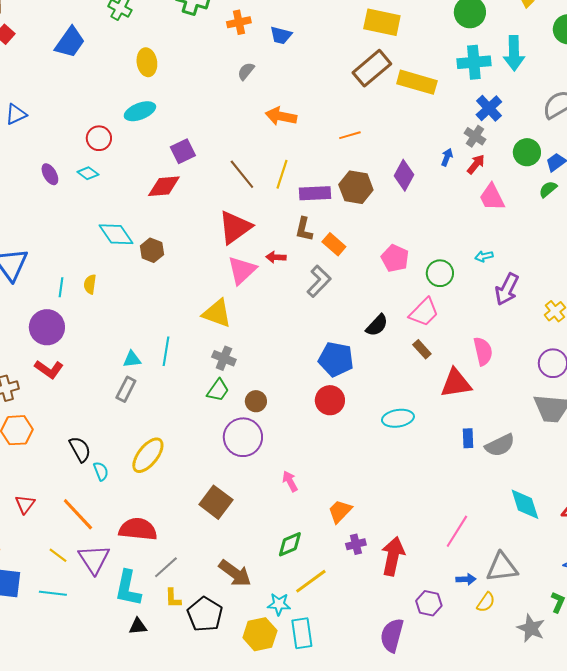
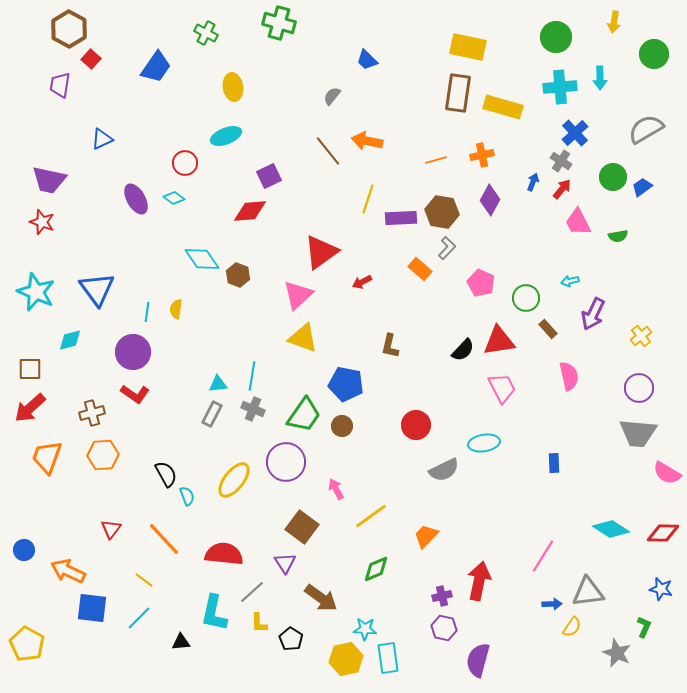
orange cross: (239, 22) -> (482, 155), moved
blue trapezoid: (281, 35) -> (367, 60), turned 30
cyan arrow: (514, 53) -> (600, 78), size x0.7
brown rectangle: (372, 68) -> (458, 93), turned -42
purple ellipse: (50, 174) -> (136, 199), size x1.4
brown line: (242, 174) -> (328, 151), moved
green semicircle: (548, 189) -> (618, 236), moved, turned -150
brown L-shape: (304, 229) -> (390, 346), moved
red arrow: (276, 257) -> (362, 282), turned -30
pink triangle: (242, 270) -> (298, 295), moved
gray L-shape: (319, 281) -> (447, 248), moved, size x0.7
pink trapezoid: (424, 312) -> (502, 388), moved, turned -72
brown rectangle: (422, 349) -> (548, 329), moved
gray cross: (224, 358) -> (253, 409), moved
blue pentagon: (336, 359) -> (346, 384), moved
red triangle: (456, 383) -> (499, 341), moved
green trapezoid: (218, 390) -> (304, 415), size x1.5
purple circle: (243, 437) -> (286, 462), moved
gray semicircle: (500, 445) -> (444, 470), moved
pink arrow: (290, 481) -> (336, 489), moved
cyan diamond: (525, 504) -> (611, 529), turned -39
purple cross: (356, 544) -> (442, 596), moved
purple triangle: (94, 559) -> (285, 563), moved, size x0.7
yellow line: (311, 581) -> (371, 516), moved
cyan line: (53, 593) -> (139, 618), turned -52
purple hexagon: (429, 603) -> (444, 628), moved
black pentagon: (205, 614) -> (291, 639), size x0.7
black triangle: (138, 626) -> (181, 642), moved

